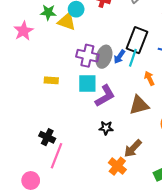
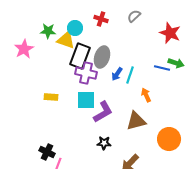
black rectangle: (137, 40) -> (80, 56), moved
gray ellipse: (104, 57) -> (102, 57), moved

